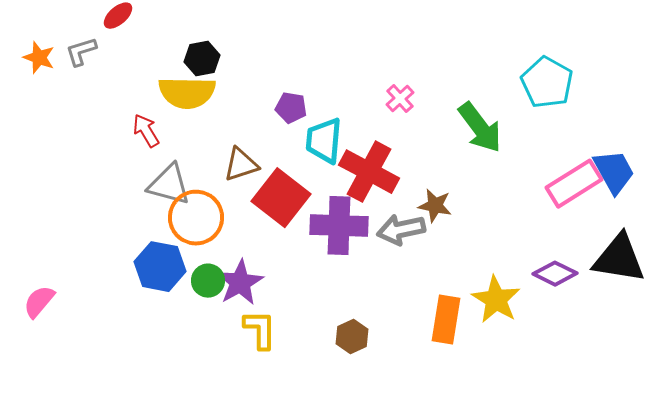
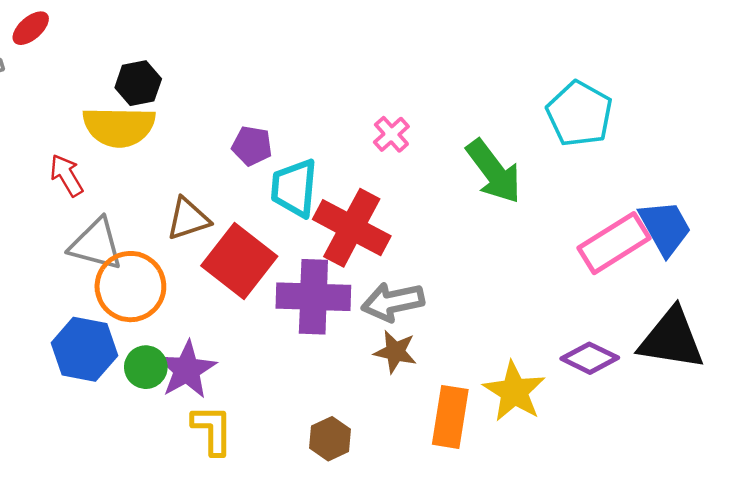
brown star: (435, 206) -> (395, 352), moved

